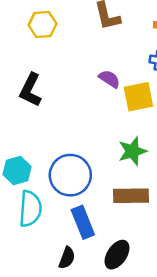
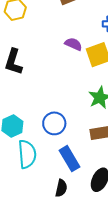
blue circle: (70, 175) -> (54, 123), size x0.7

